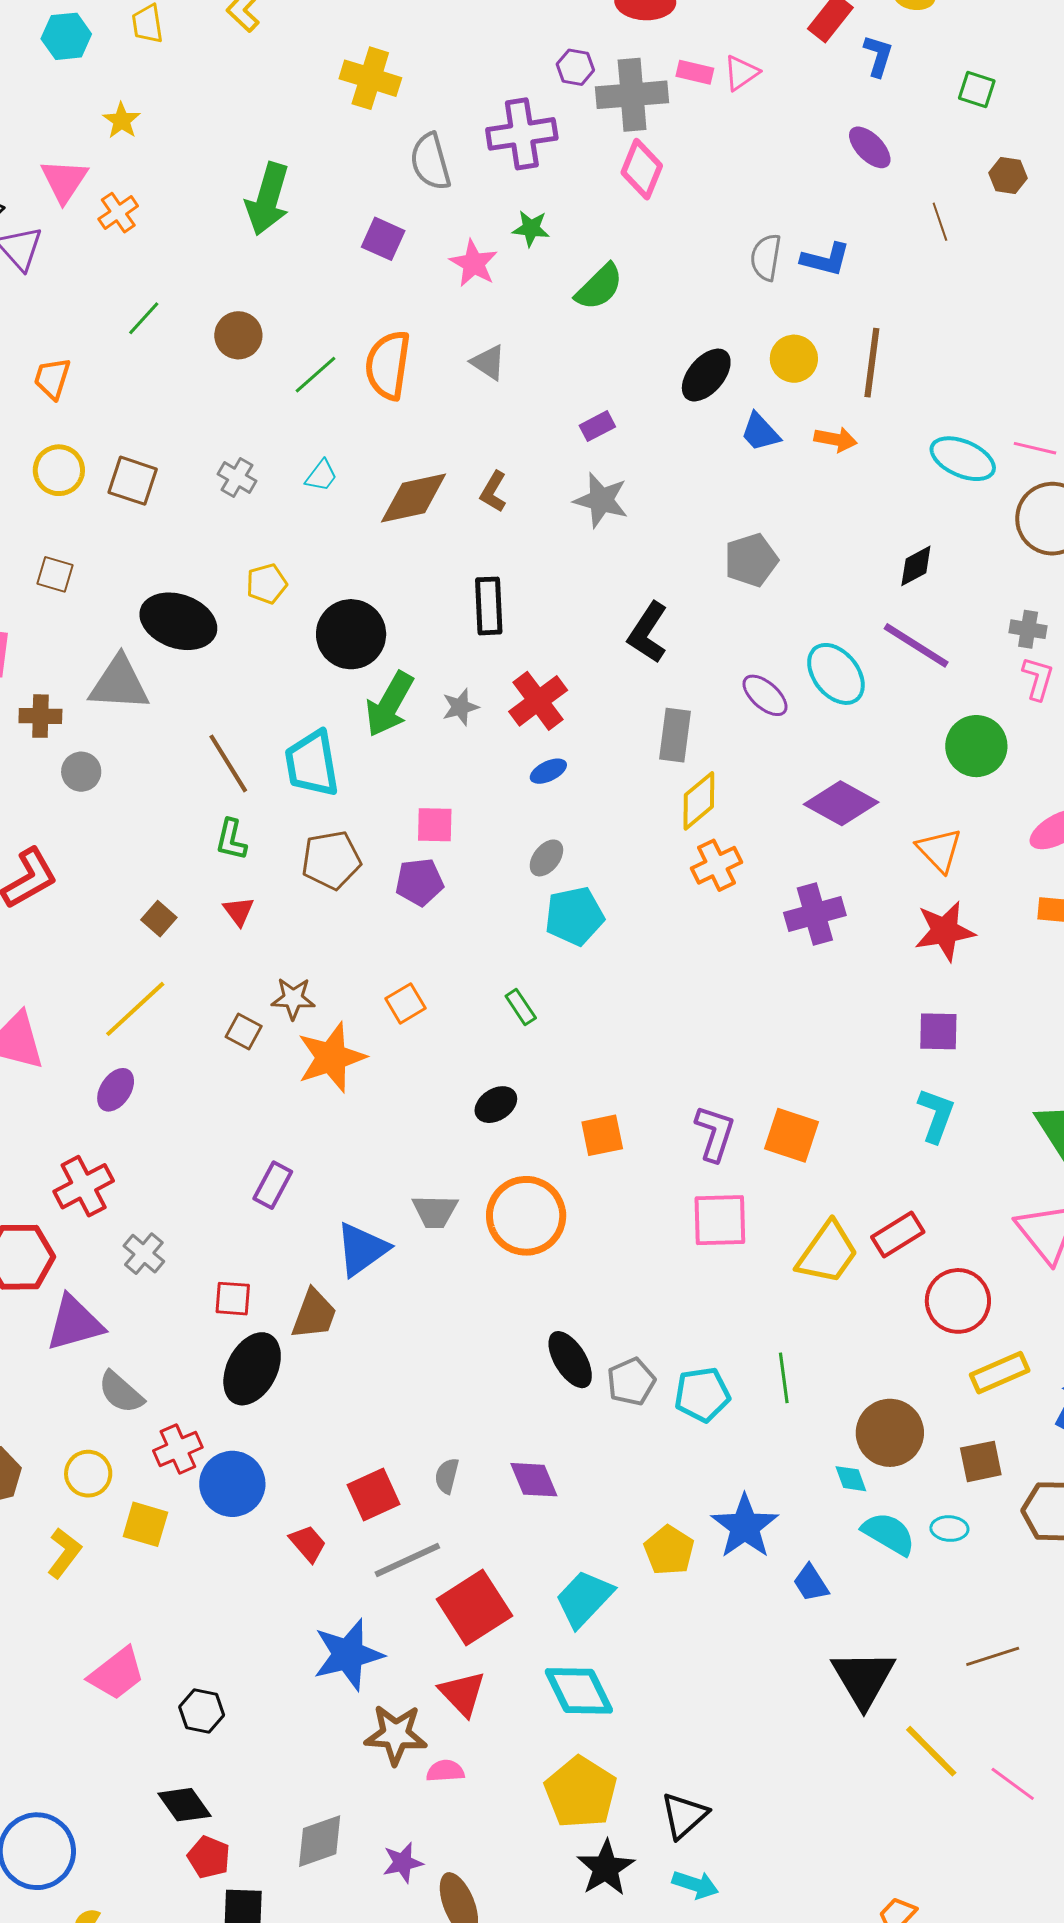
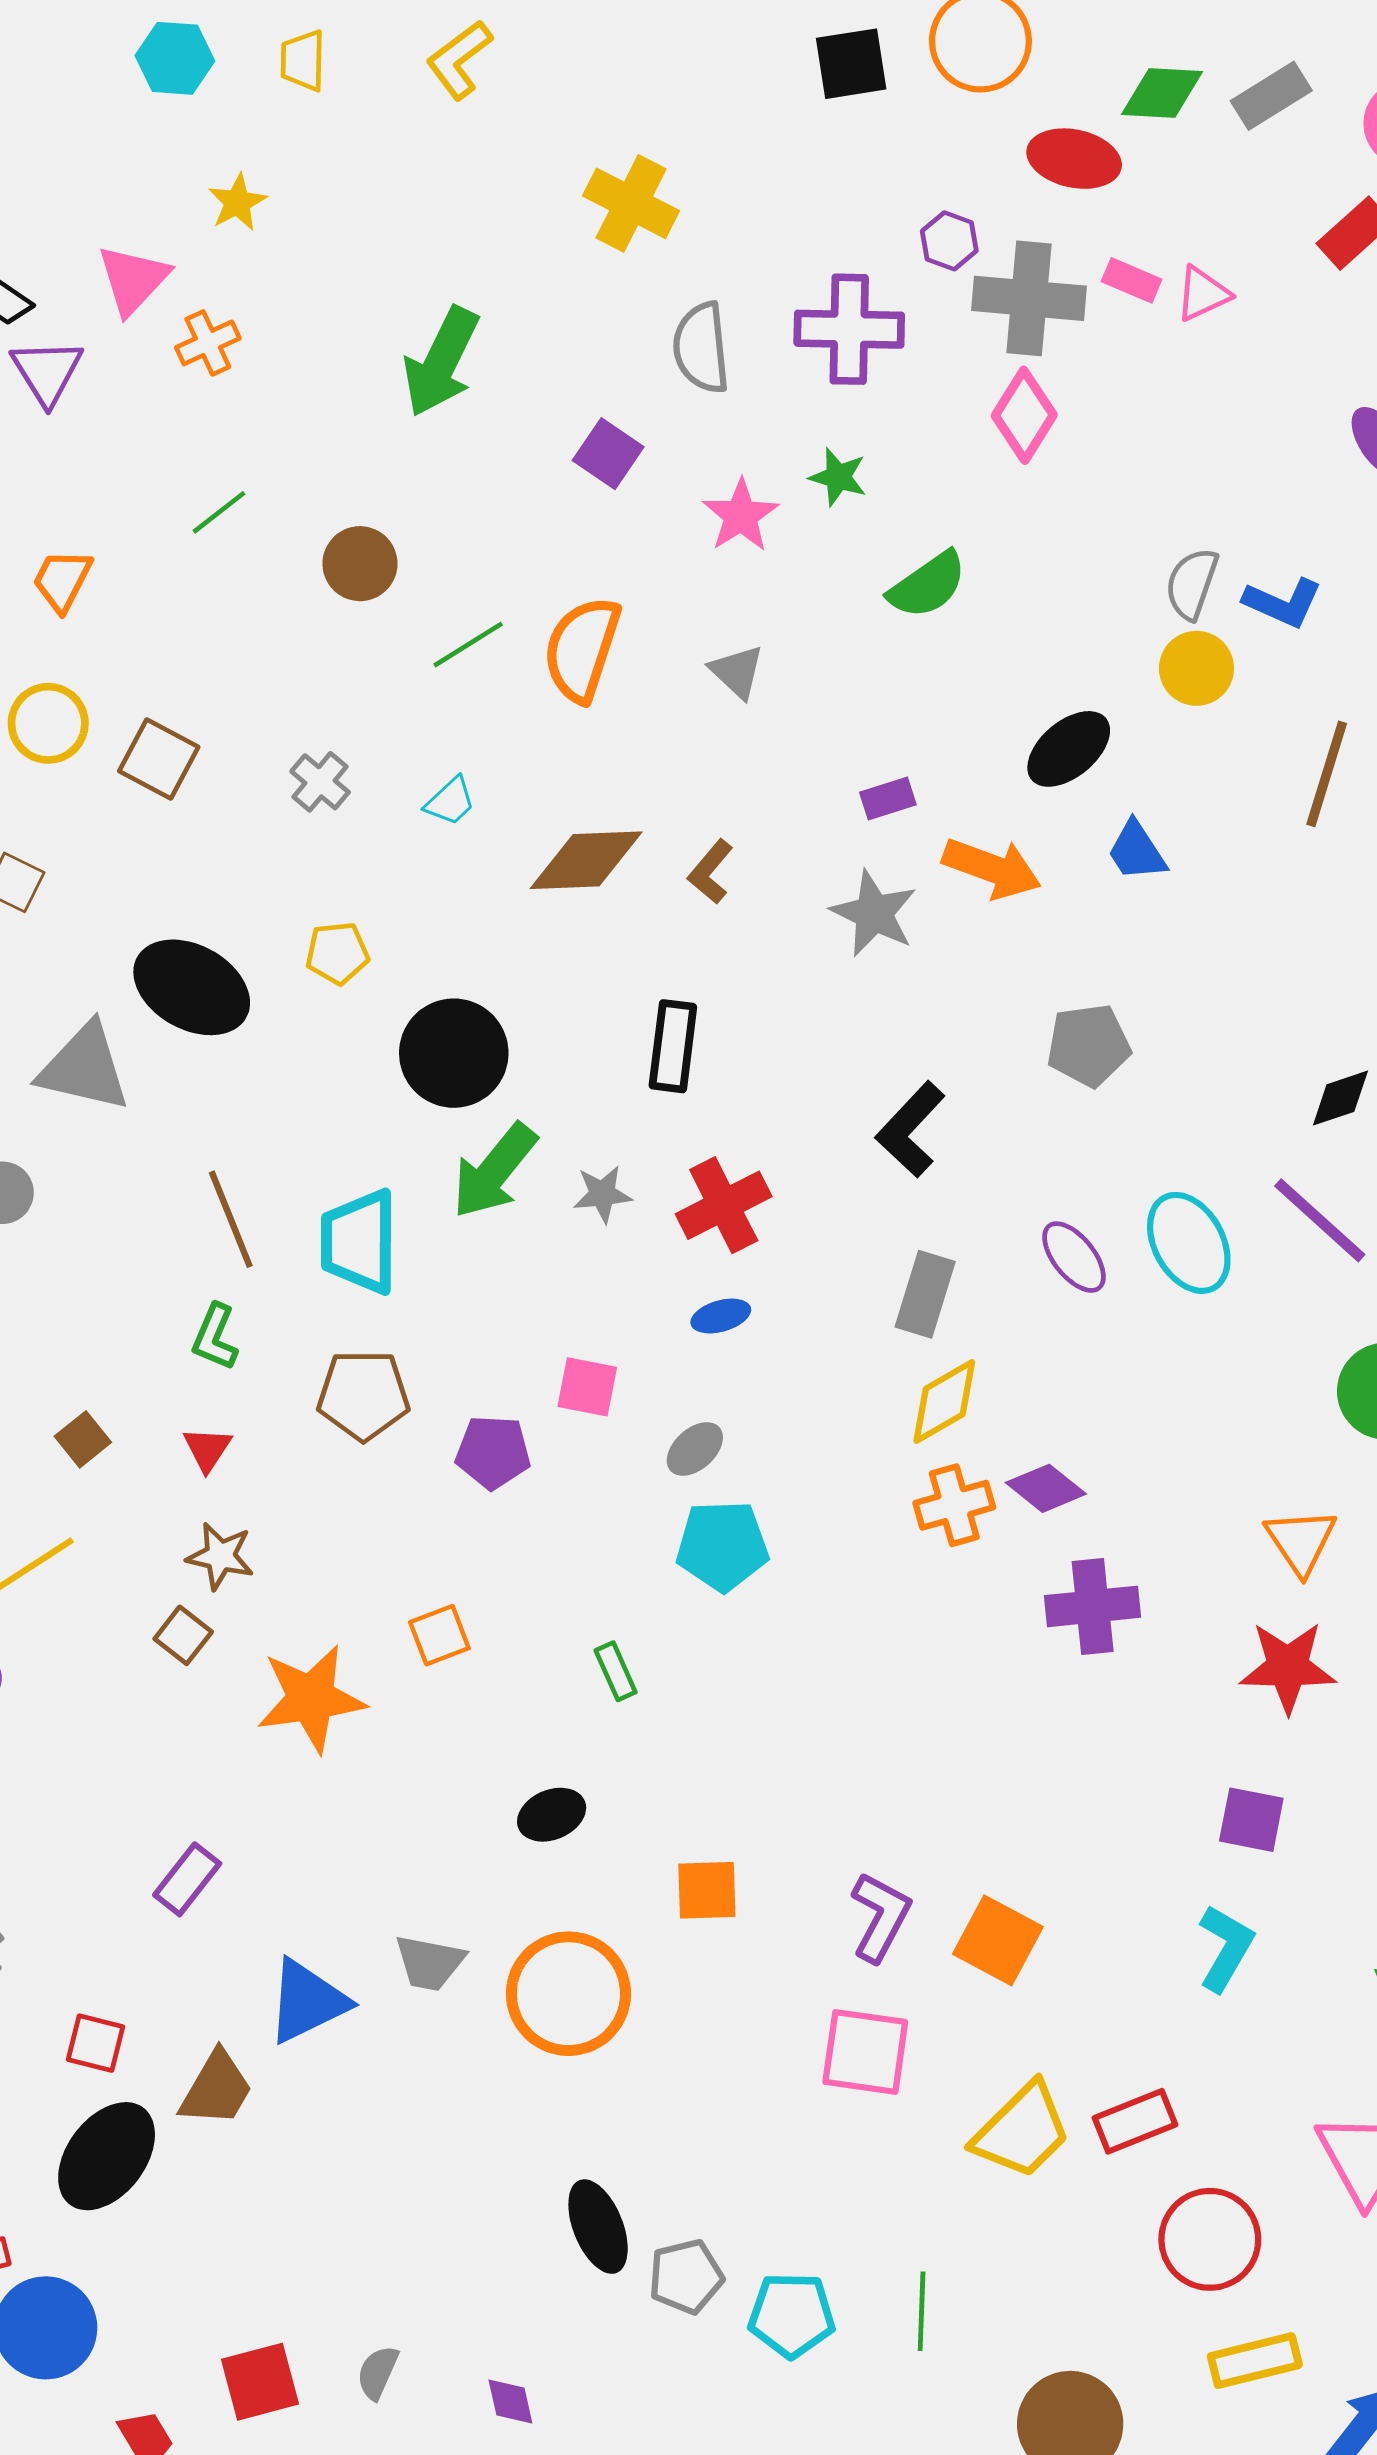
yellow circle: (794, 359) -> (1196, 668), moved
orange arrow: (836, 439) -> (992, 868), moved, size x1.5
purple diamond: (841, 803) -> (1046, 1488), moved, size x0.7
pink square: (435, 825) -> (587, 1387), moved
brown star: (293, 998) -> (220, 1556), moved
purple diamond: (534, 1480) -> (510, 2401), size x0.7

